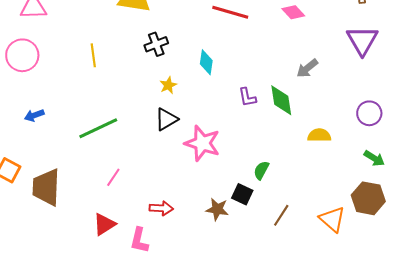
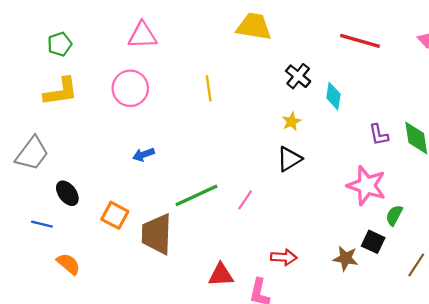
black cross: (156, 44) -> (298, 76), moved, turned -30
green line: (98, 128) -> (197, 195), moved
pink star: (202, 143) -> (367, 185), moved
pink line: (113, 177) -> (245, 200), moved
red triangle: (104, 224) -> (221, 275), turned 30

